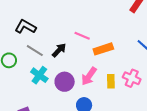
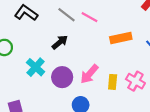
pink line: (82, 36) -> (90, 17), moved
orange rectangle: (103, 49) -> (121, 38), moved
gray line: (35, 51) -> (67, 15), moved

